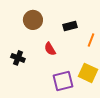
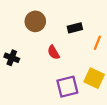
black cross: (18, 58) -> (12, 58), moved

